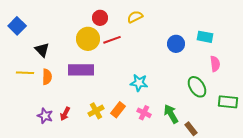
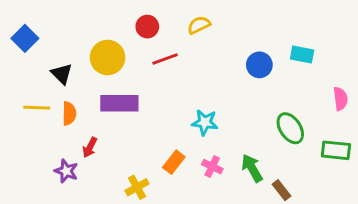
yellow circle: (88, 39) -> (108, 57), moved
pink semicircle: (215, 64) -> (340, 99), moved
yellow cross: (96, 111) -> (137, 187), moved
red arrow: (65, 114) -> (90, 147), moved

